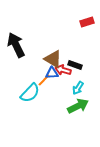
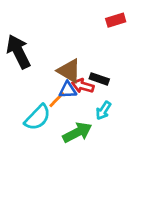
green arrow: (78, 106) -> (77, 132), moved

